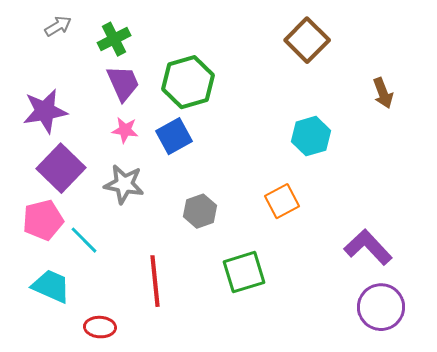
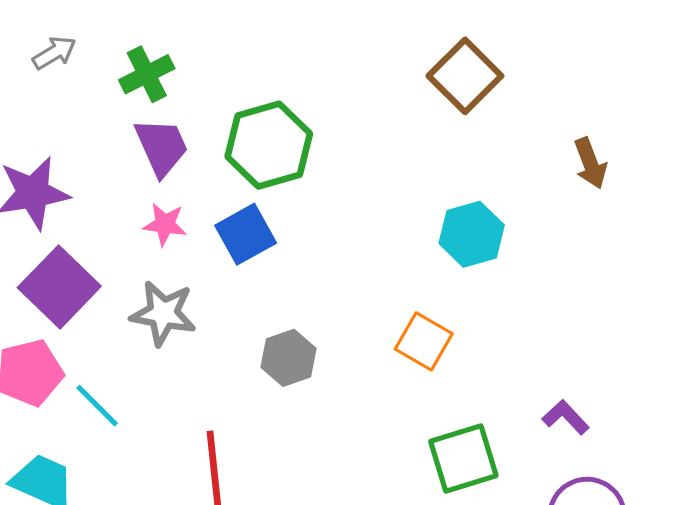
orange square: (282, 201) -> (424, 341), turned -32
purple L-shape: (368, 247) -> (566, 417), size x0.6
green square: (244, 272) -> (463, 458), moved

